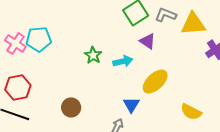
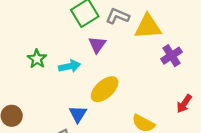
purple triangle: (148, 41) -> (97, 45), turned 30

